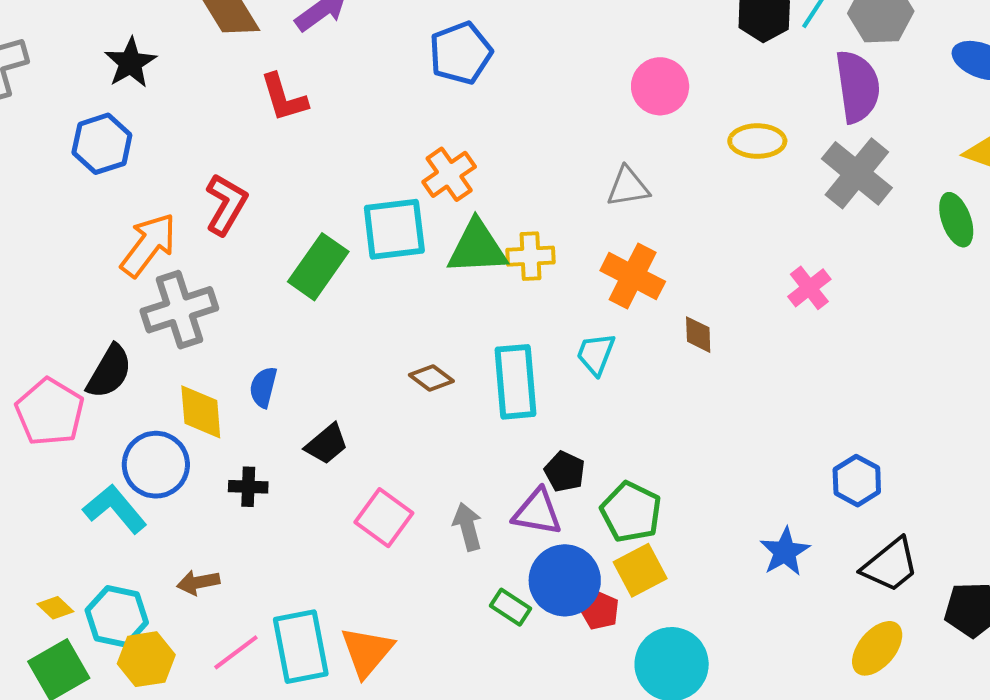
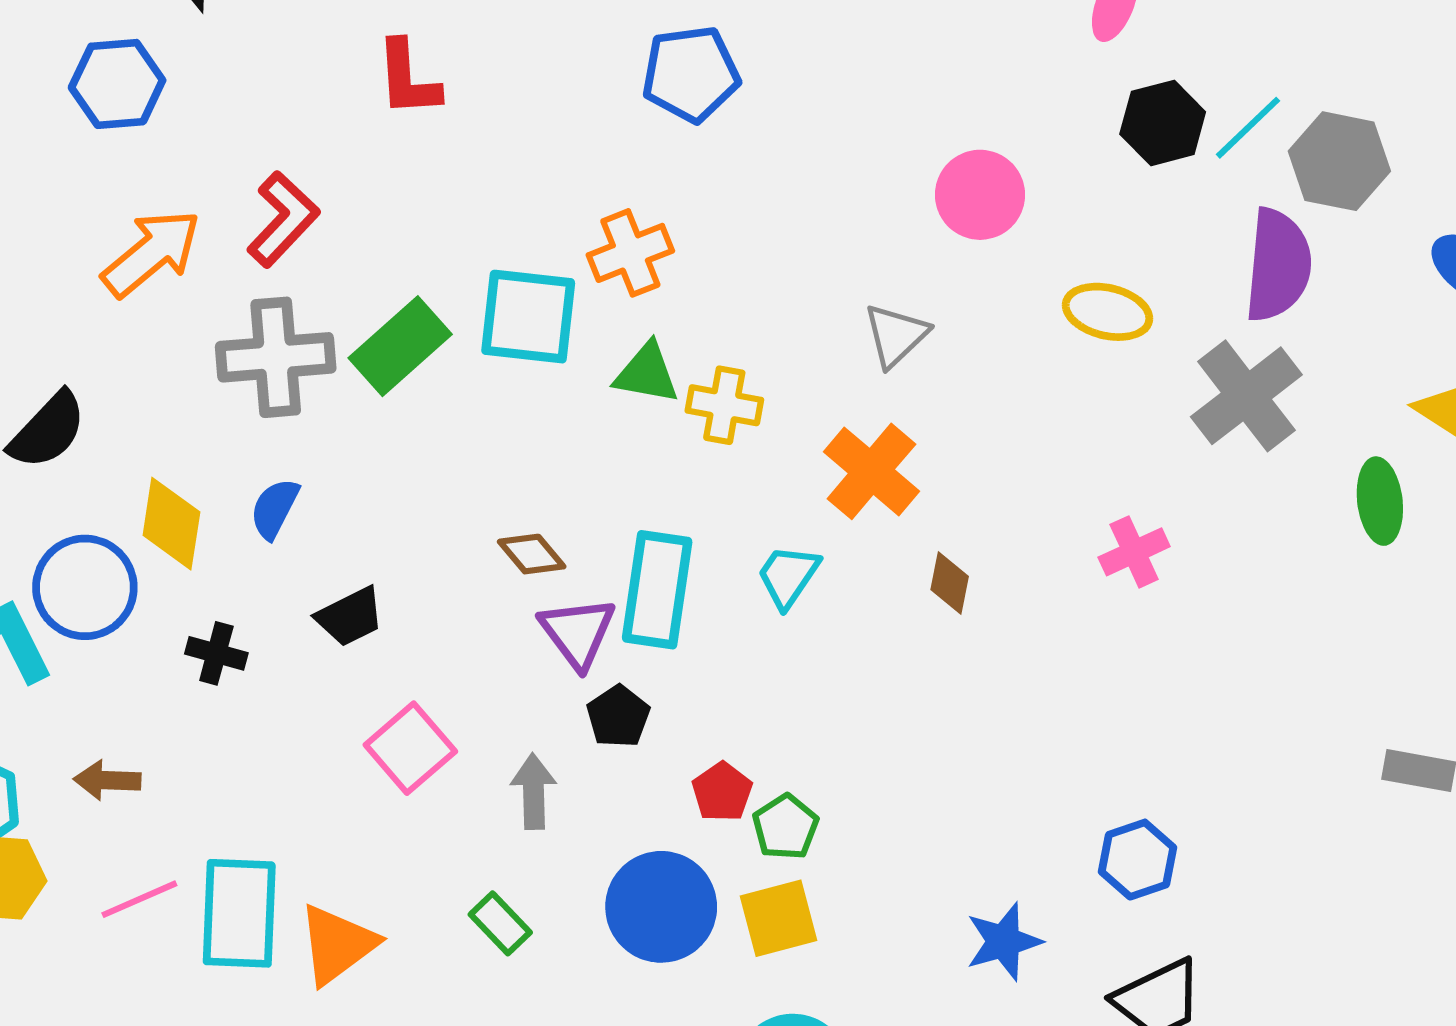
gray triangle: (628, 187) -> (896, 335), turned -48
green triangle: (477, 247) -> (647, 373), size x0.7
gray cross: (179, 310) -> (276, 357), moved
black pentagon: (565, 472) -> (618, 716), moved
purple triangle: (537, 512) -> (578, 632), moved, turned 30
green pentagon: (631, 512) -> (785, 827), size x0.7
green rectangle: (511, 607) -> (500, 923), moved
red pentagon: (600, 610) -> (722, 792), moved

